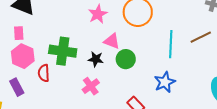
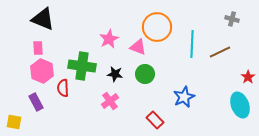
pink star: (98, 14) -> (109, 39), moved
pink triangle: (112, 41) -> (138, 47), moved
cyan line: (171, 44) -> (192, 44), moved

